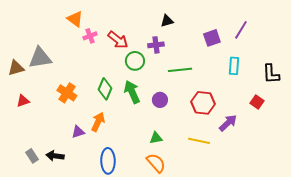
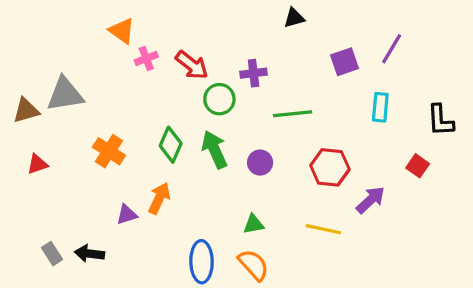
black triangle: (167, 21) -> (294, 18), moved
blue ellipse: (108, 161) -> (202, 262), moved

